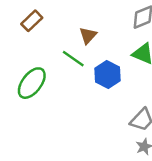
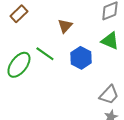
green line: (73, 59) -> (45, 54), moved

